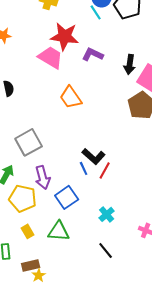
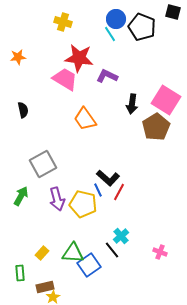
black arrow: (130, 64) -> (132, 104), moved
blue square: (67, 197) -> (89, 265), moved
yellow pentagon: (23, 198) -> (83, 204), moved
yellow rectangle: (28, 231) -> (42, 253), turned 72
black line: (106, 250) -> (112, 250), moved

